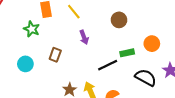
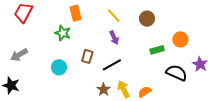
yellow line: (74, 12) -> (114, 16), moved
black line: (108, 65) -> (112, 65), moved

